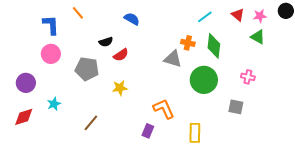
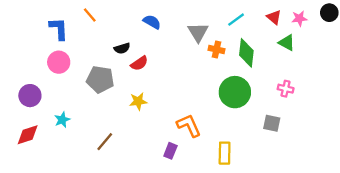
green triangle: (258, 37) -> (287, 43), moved
gray triangle: (173, 59) -> (198, 32), moved, turned 42

